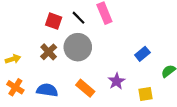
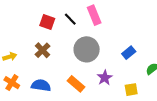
gray circle: (78, 47) -> (87, 49), moved

